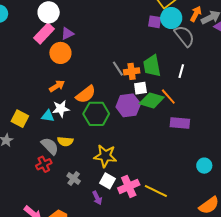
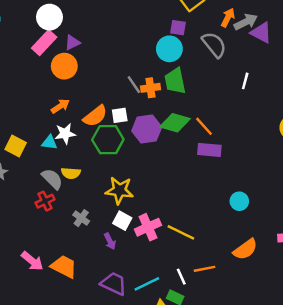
cyan circle: (171, 18) -> (169, 49), moved
white line: (181, 71) -> (245, 81), moved
white square: (140, 88) -> (120, 115), moved
orange line: (168, 97) -> (204, 126), moved

